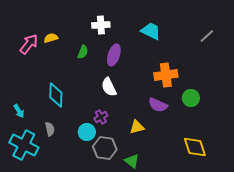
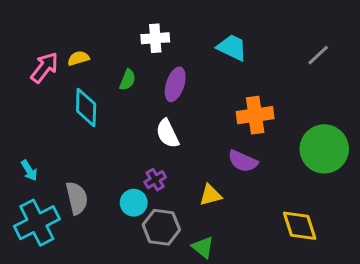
cyan diamond: (56, 95) -> (86, 107), moved
green circle: (191, 98) -> (324, 149), moved, size x1.8
gray semicircle: (50, 129) -> (77, 198), size x1.5
cyan cross: (24, 145) -> (37, 223), turned 36

